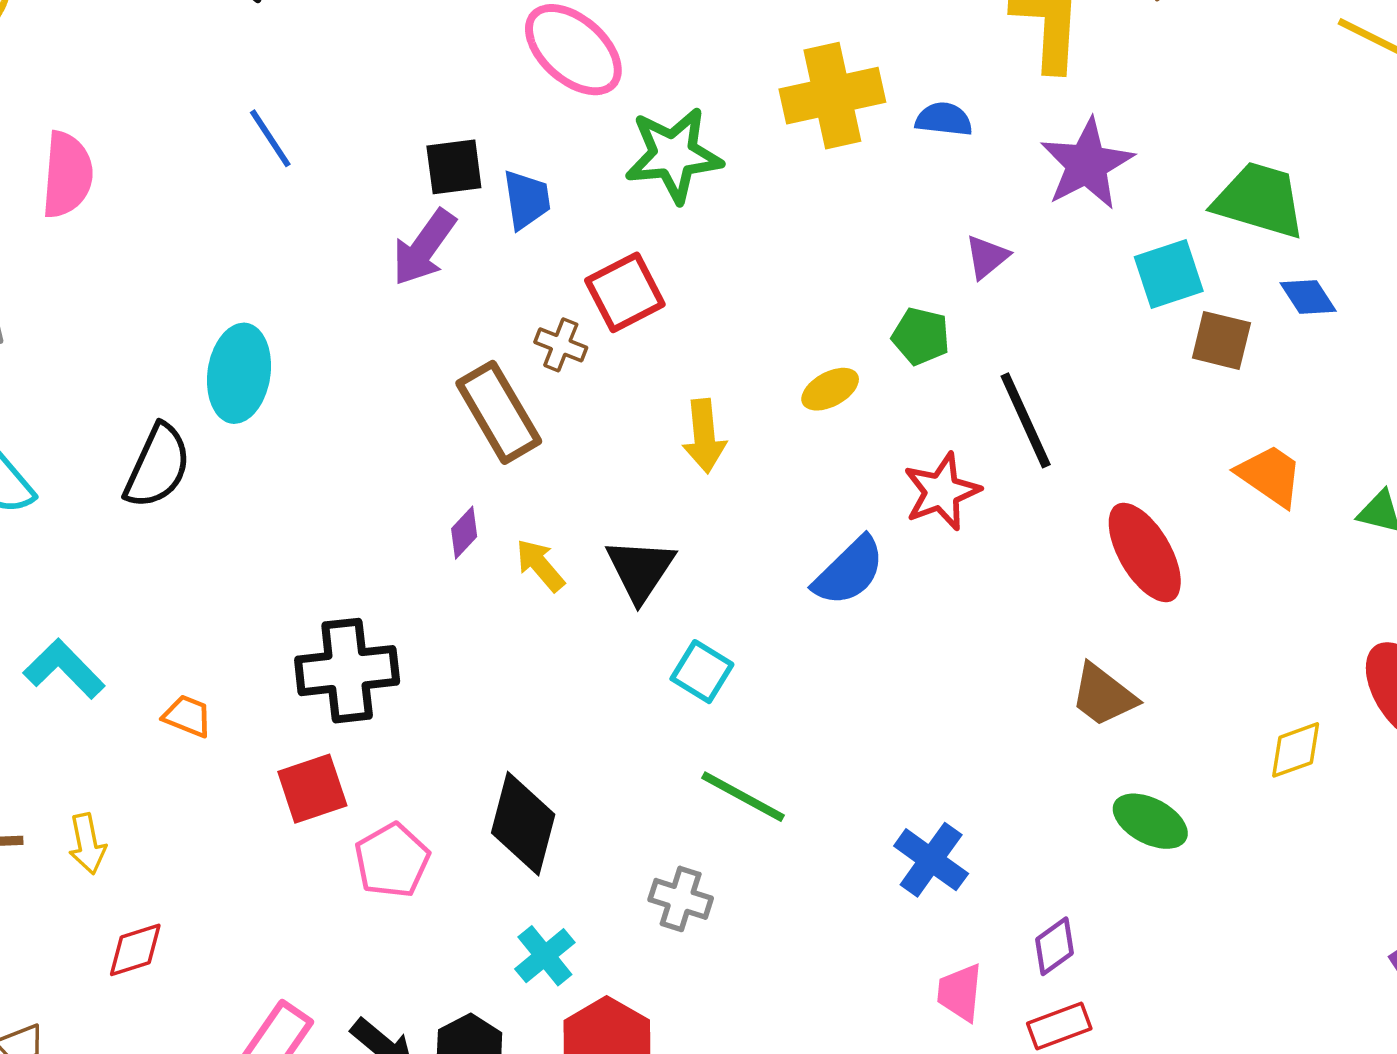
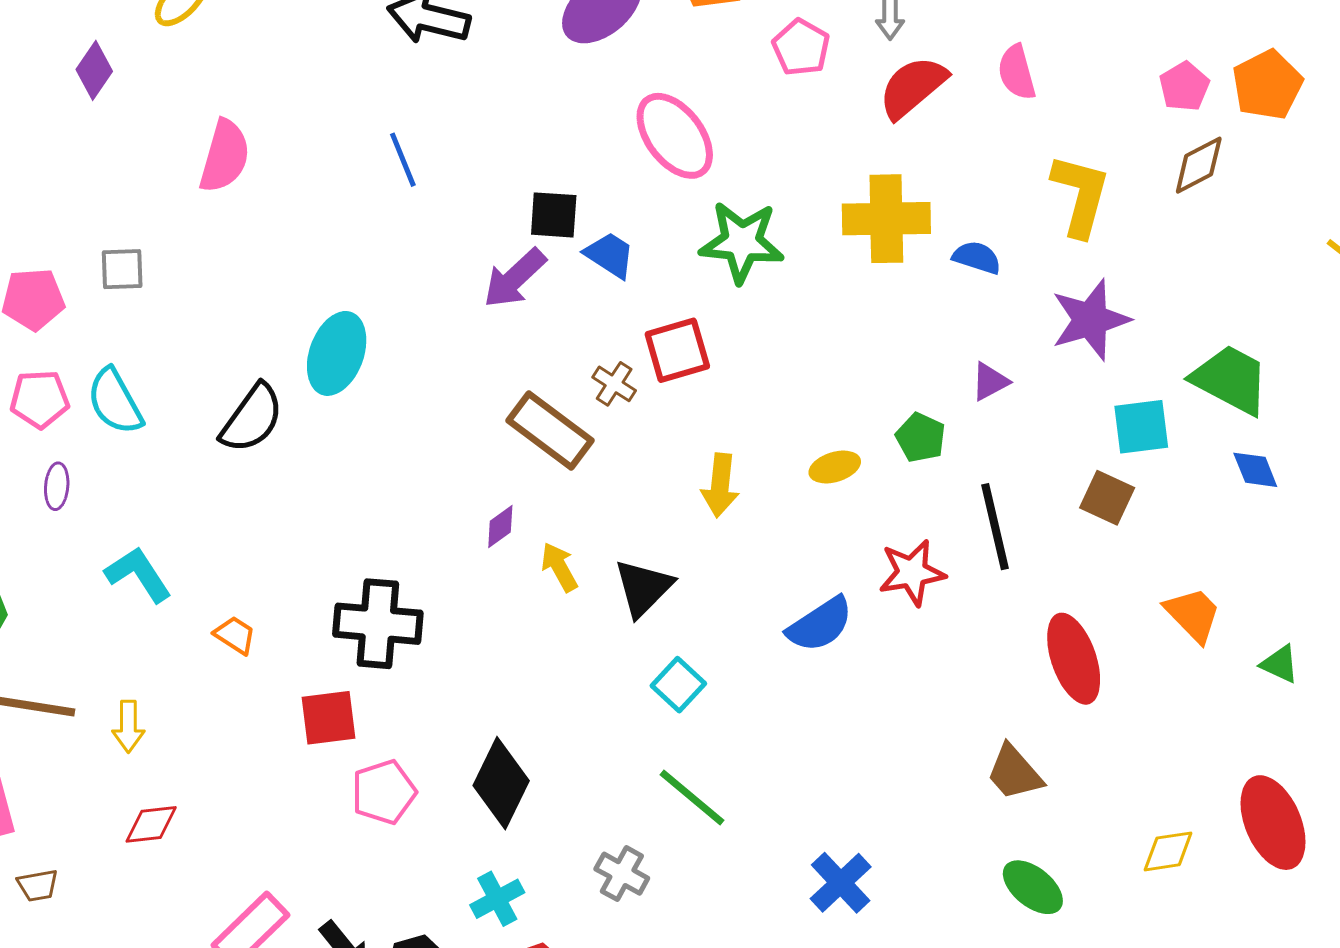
blue trapezoid: (527, 200) -> (610, 255), turned -60
brown square: (1221, 340) -> (1107, 498), moved
brown rectangle: (499, 412) -> (550, 431), turned -34

